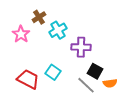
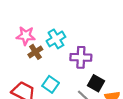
brown cross: (39, 17) -> (35, 52), moved
pink star: (21, 34) -> (26, 36), moved, turned -30

